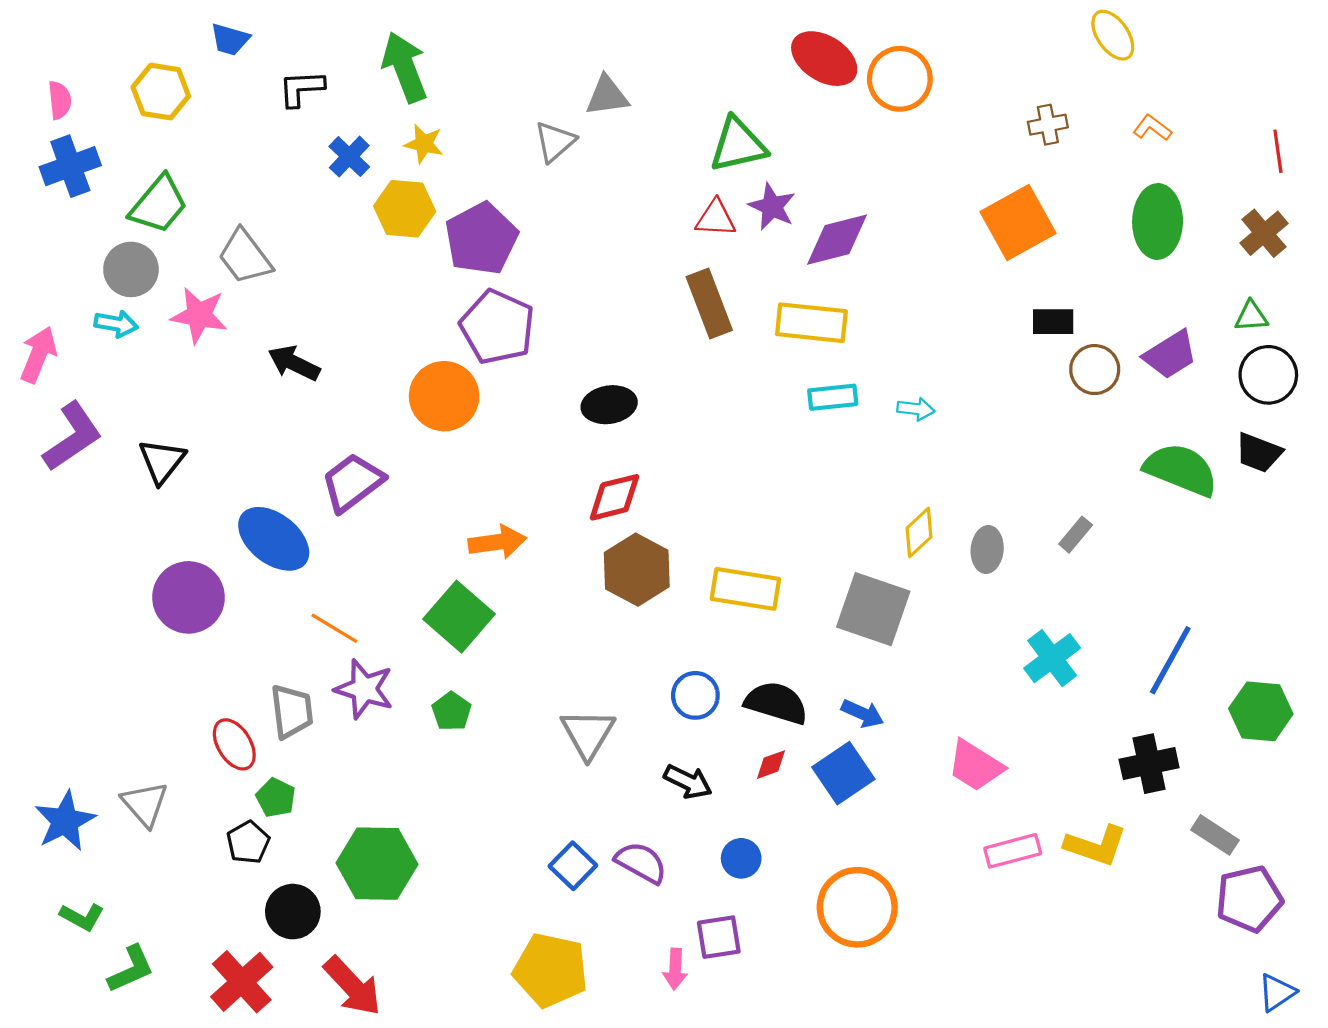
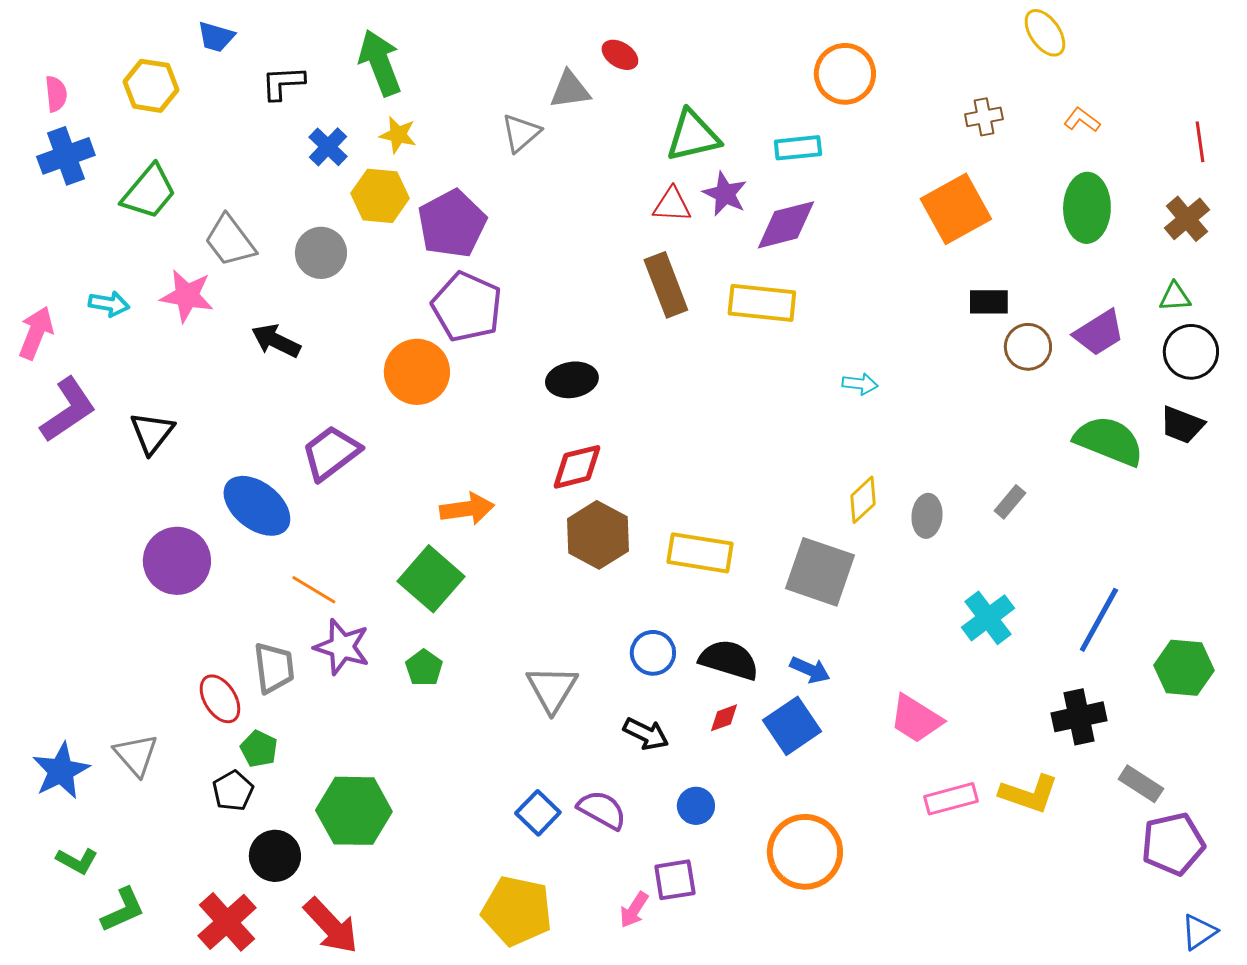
red ellipse: (824, 59) -> (620, 55), moved, size x0.6
gray circle: (131, 269) -> (321, 253), moved
cyan rectangle: (833, 397) -> (798, 148), moved
pink arrow: (675, 969) -> (634, 910), turned 30

